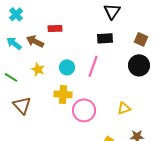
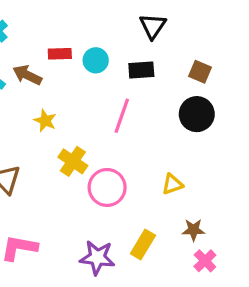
cyan circle: (67, 67) -> (96, 60), moved
yellow star: (38, 69) -> (45, 121), moved
yellow cross: (63, 94) -> (73, 161), turned 30

